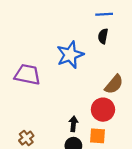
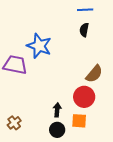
blue star: (70, 55) -> (39, 46), moved, turned -30

